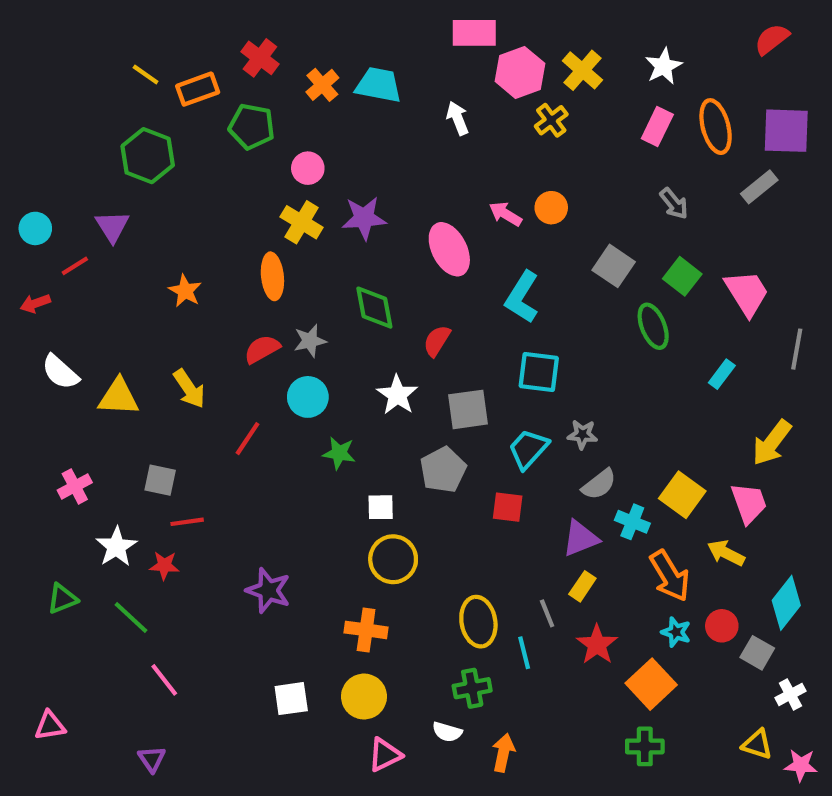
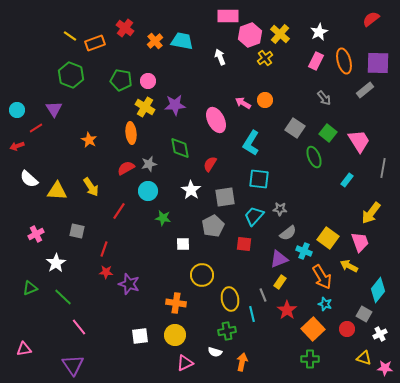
green pentagon: (252, 127) -> (121, 80), moved
red line: (187, 522) -> (104, 249), moved, turned -63
yellow circle: (393, 559) -> (202, 275), moved
red star: (164, 565) -> (106, 272), moved
red circle: (722, 626) -> (347, 329), moved
purple triangle: (152, 759) -> (73, 365), size x1.6

